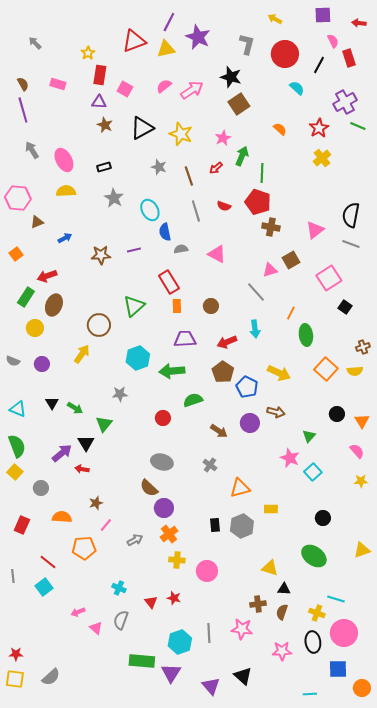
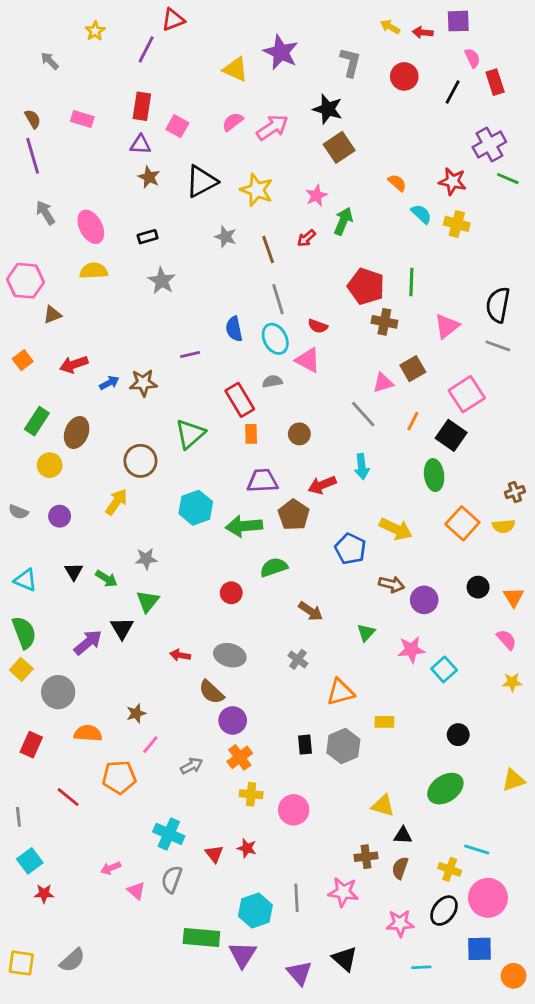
purple line: (169, 22) -> (146, 49), moved
red arrow: (359, 23) -> (423, 32), moved
red triangle: (134, 41) -> (173, 20), moved, size x0.7
yellow triangle: (166, 49) -> (235, 69), turned 36
yellow star: (88, 53) -> (95, 31), moved
red circle: (285, 54) -> (404, 76), size x0.7
cyan semicircle: (297, 88) -> (421, 214), moved
red star: (319, 128) -> (453, 181), turned -30
yellow cross: (322, 158) -> (457, 224), turned -36
green line: (262, 173) -> (411, 282), moved
red semicircle: (224, 206) -> (318, 326), moved
cyan ellipse: (150, 210) -> (275, 339), moved
blue arrow: (65, 238) -> (109, 383), moved
gray semicircle: (181, 249) -> (272, 381), moved
brown star: (101, 255) -> (143, 383), moved
red arrow: (47, 276) -> (74, 364), moved
black square: (345, 307) -> (451, 435), moved, size x1.5
orange line: (291, 313) -> (413, 421), moved
brown pentagon: (223, 372) -> (294, 515), moved
gray star: (120, 394) -> (146, 559), moved
purple circle: (250, 423) -> (424, 600), moved
green triangle: (309, 436) -> (366, 633), moved
pink star: (290, 458) -> (411, 650), turned -30
red arrow: (82, 469) -> (180, 655), moved
gray circle: (41, 488) -> (58, 692), size x1.5
green ellipse: (314, 556) -> (445, 789), turned -70
cyan square: (44, 587) -> (30, 861), moved
cyan cross: (119, 588) -> (169, 834), size x1.5
black ellipse: (313, 642) -> (444, 911), turned 45
red star: (16, 654) -> (44, 894), moved
cyan line: (310, 694) -> (421, 967), moved

